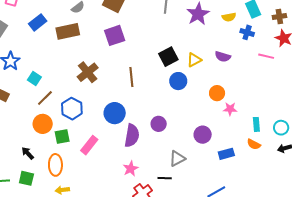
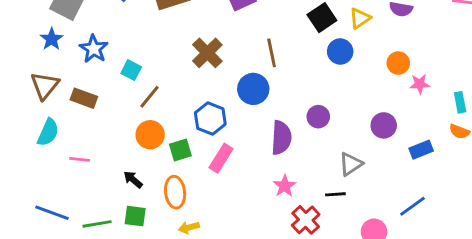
blue hexagon: (72, 109) -> (210, 119), moved
blue circle: (115, 113) -> (253, 89), moved

